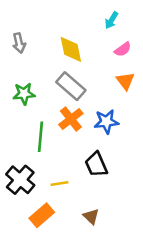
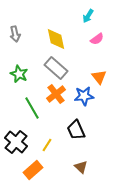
orange triangle: (125, 81) -> (99, 77), moved
green star: (24, 94) -> (19, 74), turned 30
green line: (40, 137) -> (32, 108), turned -35
yellow line: (59, 184) -> (47, 145), turned -48
brown triangle: (91, 217) -> (81, 167), moved

